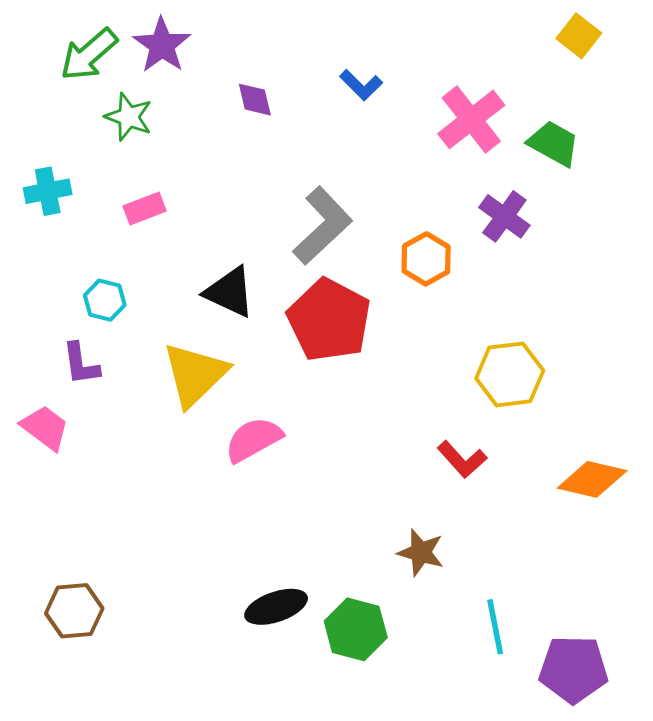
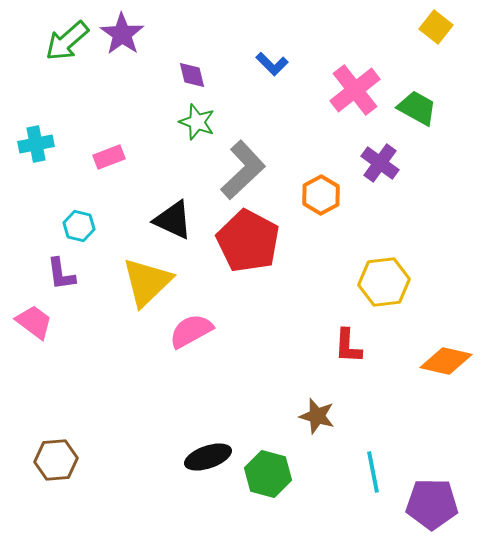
green star: (129, 117) -> (197, 122), moved
red L-shape: (462, 459) -> (348, 346), turned 45

